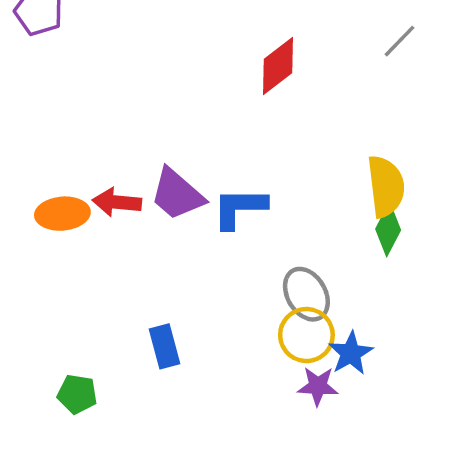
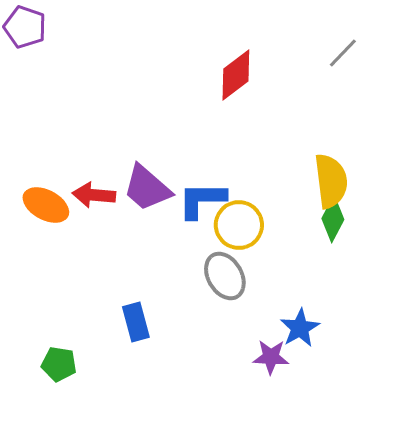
orange ellipse: (62, 214) -> (46, 205), turned 33
gray ellipse: (306, 294) -> (225, 276), moved
yellow circle: (306, 335) -> (239, 225), moved

